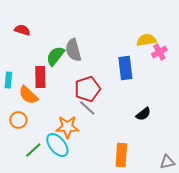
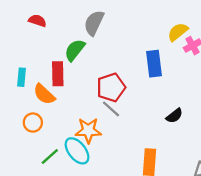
yellow semicircle: (146, 40) -> (178, 32), turned -30
gray semicircle: (73, 50) -> (94, 23), moved, turned 40

